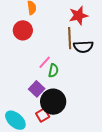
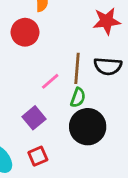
brown line: (70, 38) -> (77, 68), moved
green semicircle: (53, 71) -> (78, 98), moved
black circle: (53, 102) -> (88, 127), moved

